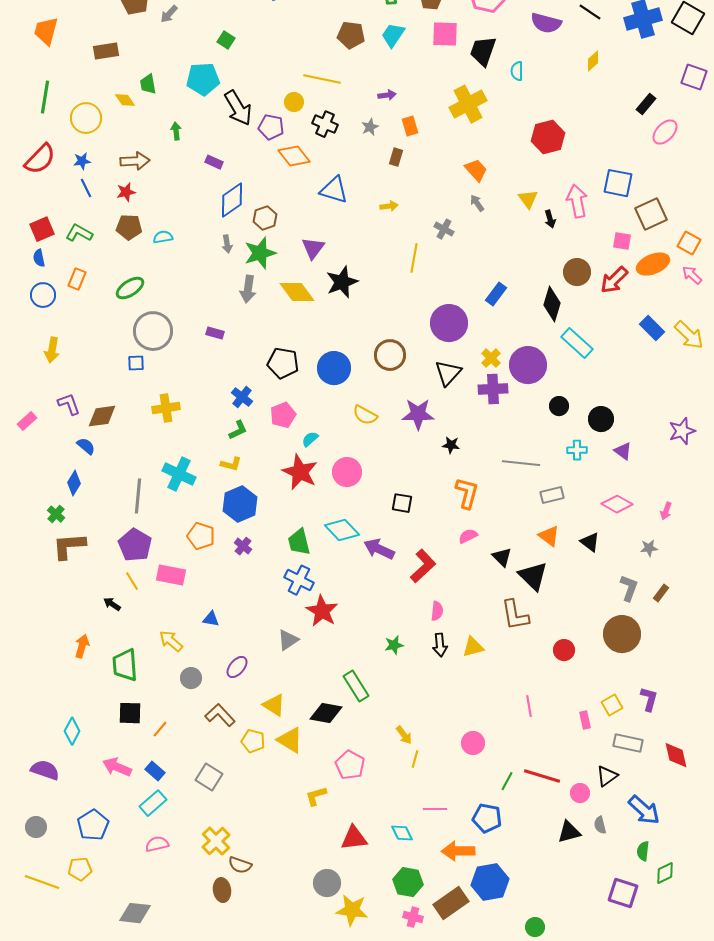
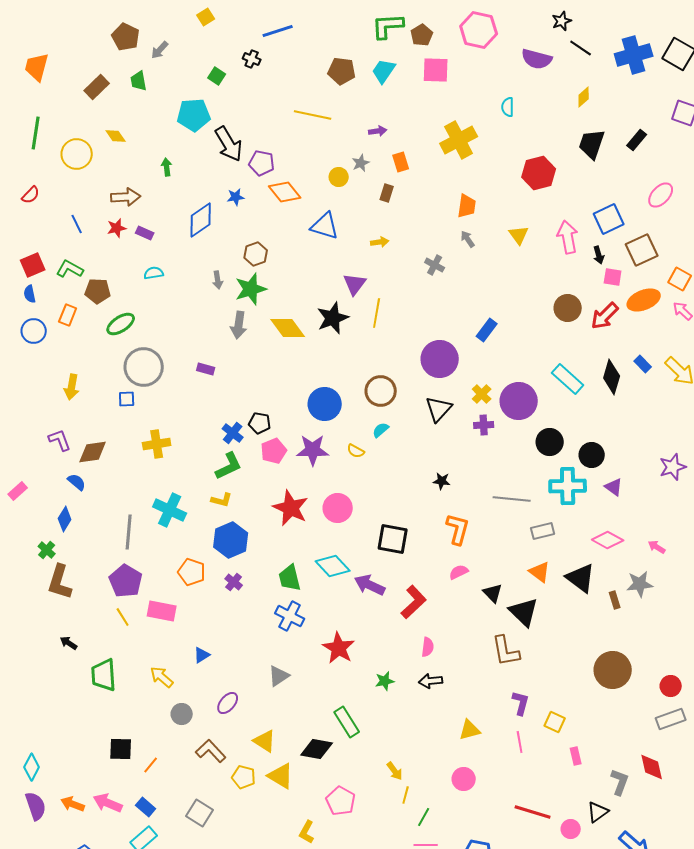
brown rectangle: (106, 51) -> (97, 87), turned -35
black trapezoid: (483, 51) -> (592, 144), moved
green trapezoid: (148, 84) -> (139, 81), moved
yellow circle: (294, 102) -> (339, 177), moved
black cross: (325, 124) -> (252, 59), moved, size x0.7
pink ellipse: (665, 132) -> (661, 195), moved
red semicircle: (40, 159) -> (31, 195), size x0.6
blue star: (82, 161) -> (236, 197), moved
purple rectangle: (214, 162) -> (145, 233), moved
orange trapezoid: (476, 170) -> (467, 206), turned 50
blue square: (618, 183) -> (609, 219), turned -36
blue diamond: (232, 200) -> (201, 220), moved
black arrow: (550, 219) -> (599, 255), moved
brown pentagon: (129, 227) -> (98, 291), moved
purple triangle: (313, 248) -> (355, 284), moved
yellow line: (414, 258) -> (377, 313), moved
black diamond: (552, 304) -> (612, 377), moved
blue rectangle: (652, 328) -> (643, 364), size x0.7
yellow arrow: (52, 350) -> (72, 387), moved
black pentagon: (283, 363) -> (260, 423), moved, size x0.7
purple cross: (493, 389) -> (484, 425), size x0.7
black circle: (559, 406) -> (550, 442), size x1.4
purple star: (418, 414) -> (313, 450), moved
yellow semicircle: (365, 415) -> (356, 451), size x0.7
pink rectangle: (27, 421) -> (18, 491), moved
green L-shape: (238, 430) -> (229, 466), size x1.4
cyan semicircle: (310, 439) -> (381, 430), moved
cyan cross: (577, 450) -> (568, 486), size x1.8
black square: (402, 503) -> (393, 539), size x1.5
pink arrow: (666, 511) -> (657, 547), turned 102
black triangle: (590, 542) -> (581, 578), size x1.5
brown L-shape: (69, 546) -> (60, 582), turned -69
gray star: (649, 548) -> (640, 584), size x1.5
gray L-shape: (629, 588) -> (620, 782), moved
brown rectangle: (661, 593) -> (615, 600), moved, turned -54
black arrow: (112, 604) -> (69, 643), moved
red star: (322, 611) -> (339, 648), moved
blue triangle: (211, 619) -> (202, 655), turned -42
black arrow: (440, 645) -> (431, 681), turned 90
orange arrow: (82, 646) -> (73, 804), moved, turned -85
yellow triangle: (473, 647) -> (470, 730), moved
red circle: (564, 650) -> (671, 686), moved
green trapezoid: (125, 665) -> (104, 675), moved
purple L-shape: (649, 699) -> (521, 703), moved
yellow square: (612, 705) -> (555, 722), moved, turned -35
cyan diamond: (72, 731) -> (32, 767), moved
gray rectangle: (628, 743) -> (671, 719), moved, turned -32
red diamond: (676, 755) -> (652, 767), moved
purple semicircle: (45, 770) -> (36, 806), turned 52
green line: (507, 781) -> (424, 817), moved
yellow L-shape: (316, 796) -> (307, 832), turned -45

